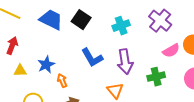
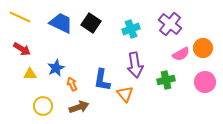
red arrow: (12, 46) -> (22, 49), turned 102
blue L-shape: (92, 58) -> (102, 80), moved, turned 40

